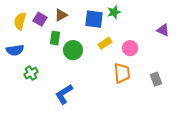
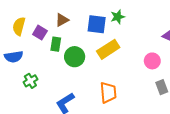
purple square: (40, 19) -> (40, 33), moved
yellow rectangle: (105, 43) -> (108, 49), size x1.5
pink circle: (130, 48) -> (152, 61), moved
orange trapezoid: (122, 73) -> (108, 92), moved

